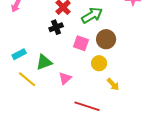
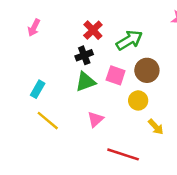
cyan rectangle: (19, 54) -> (38, 89), turned -32
green triangle: (44, 62) -> (85, 82), moved

